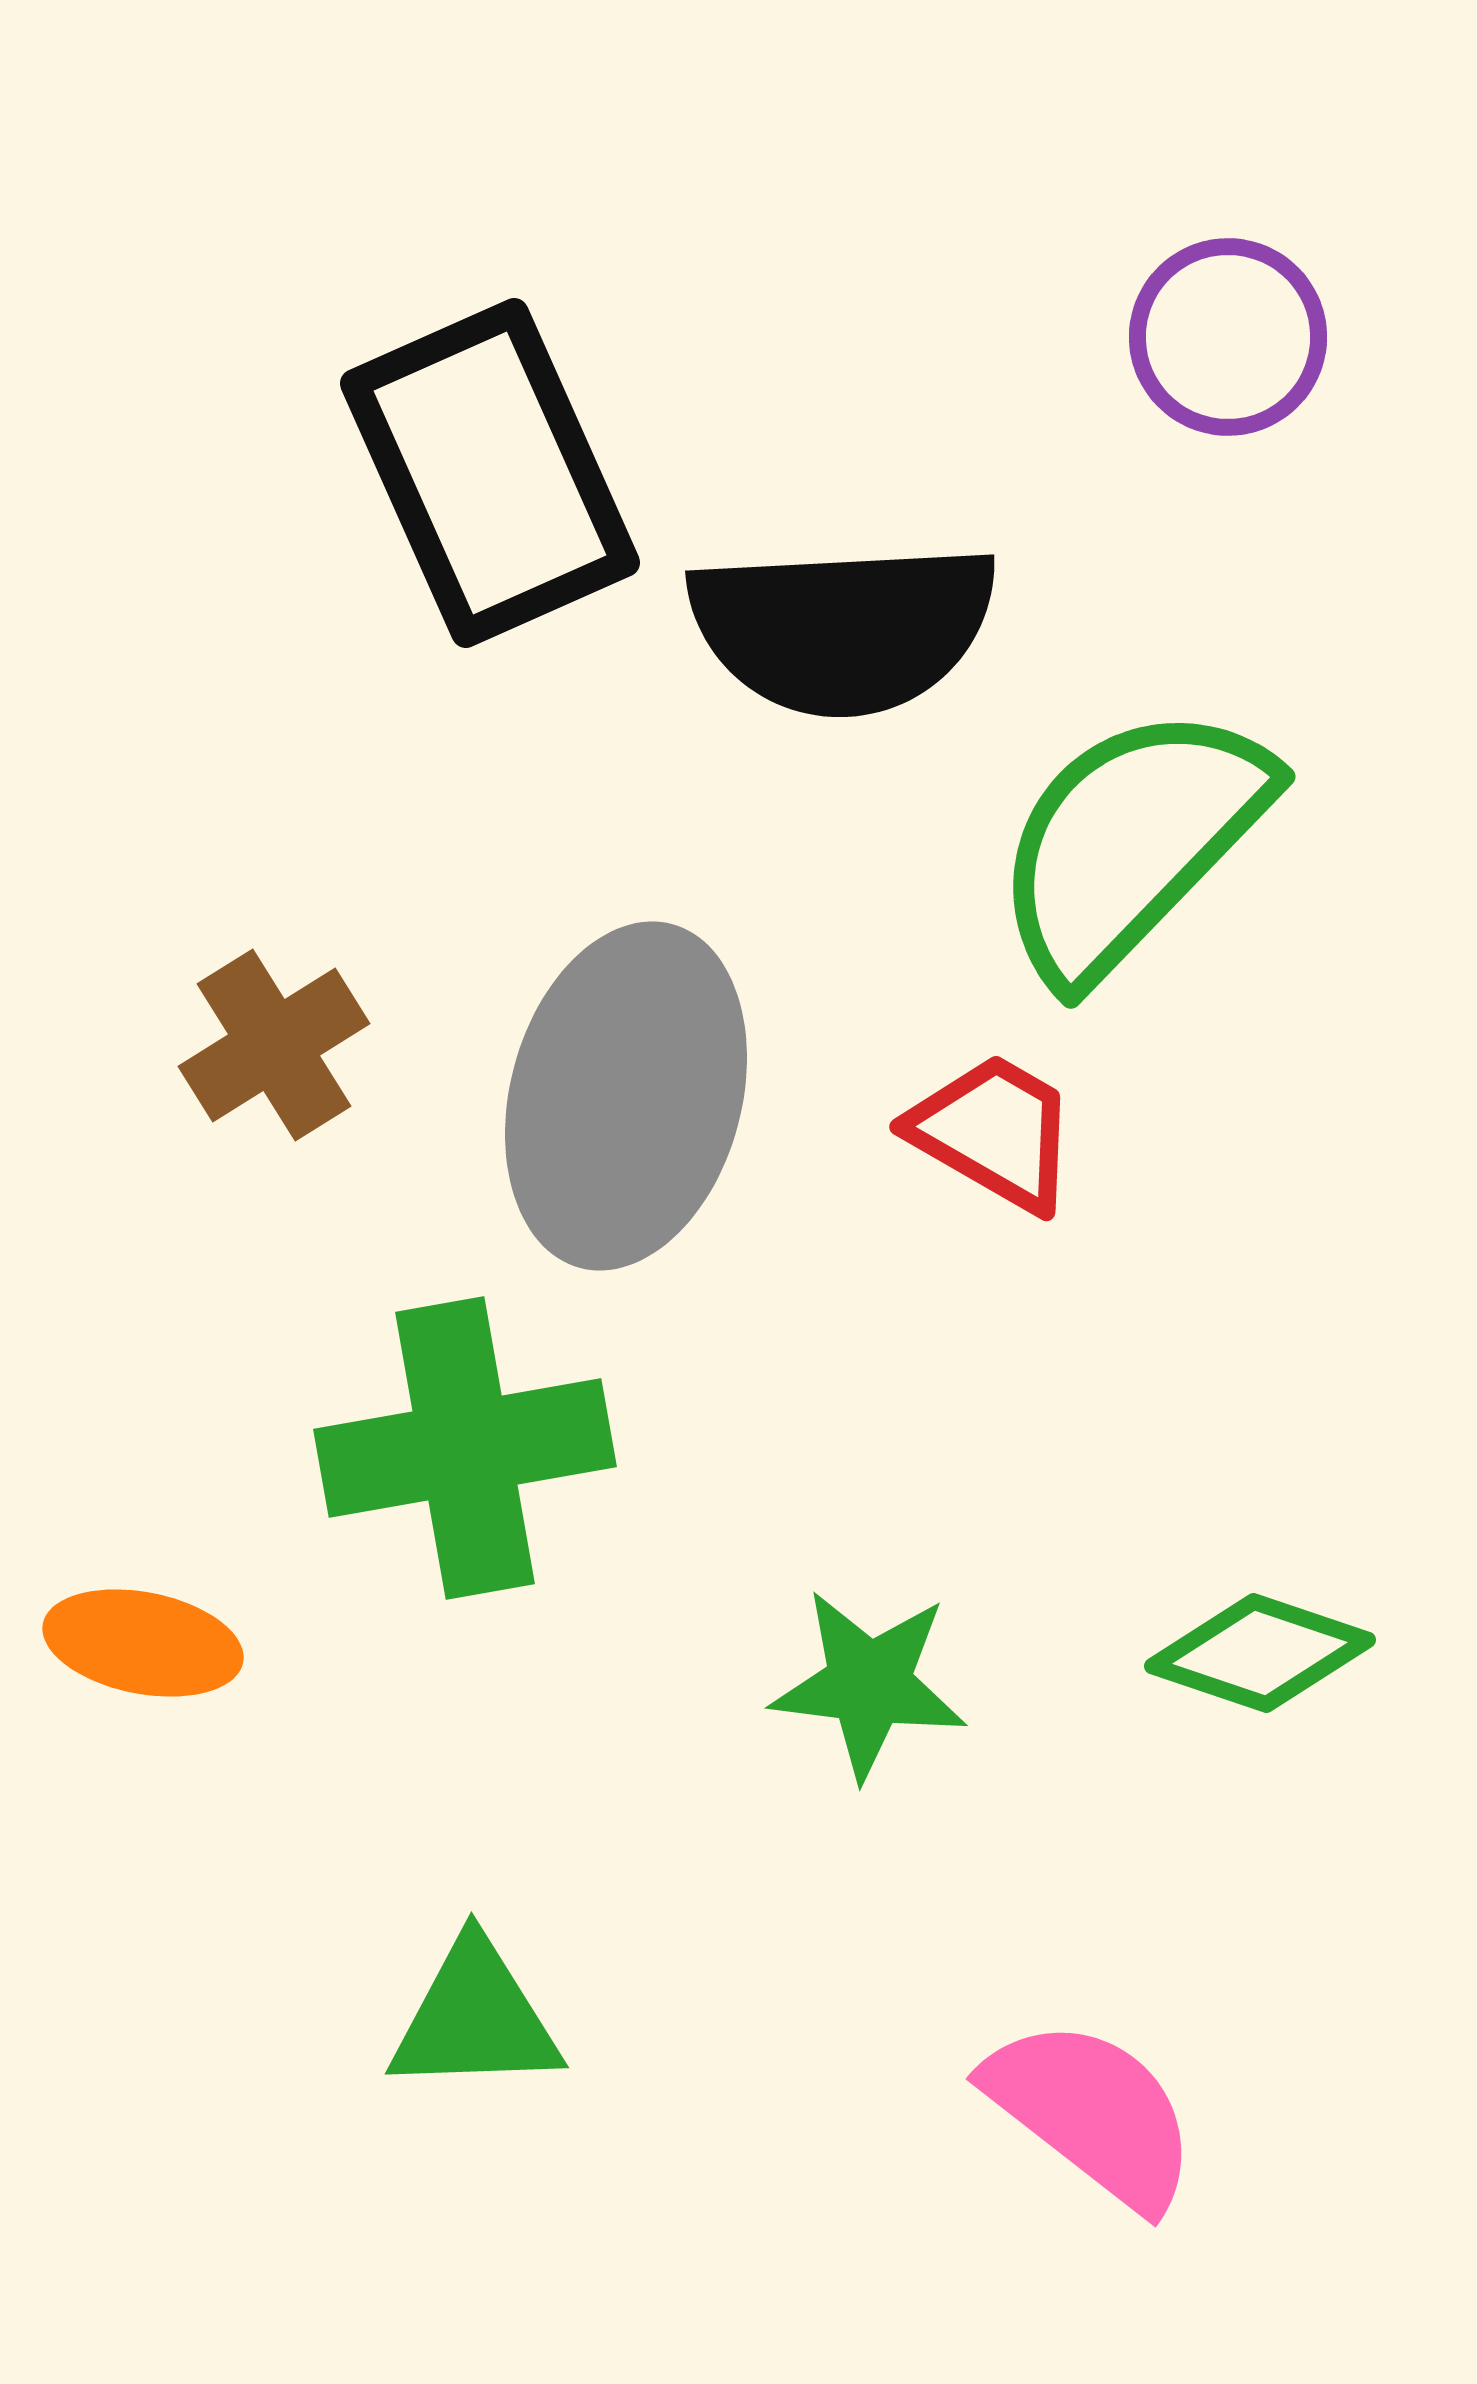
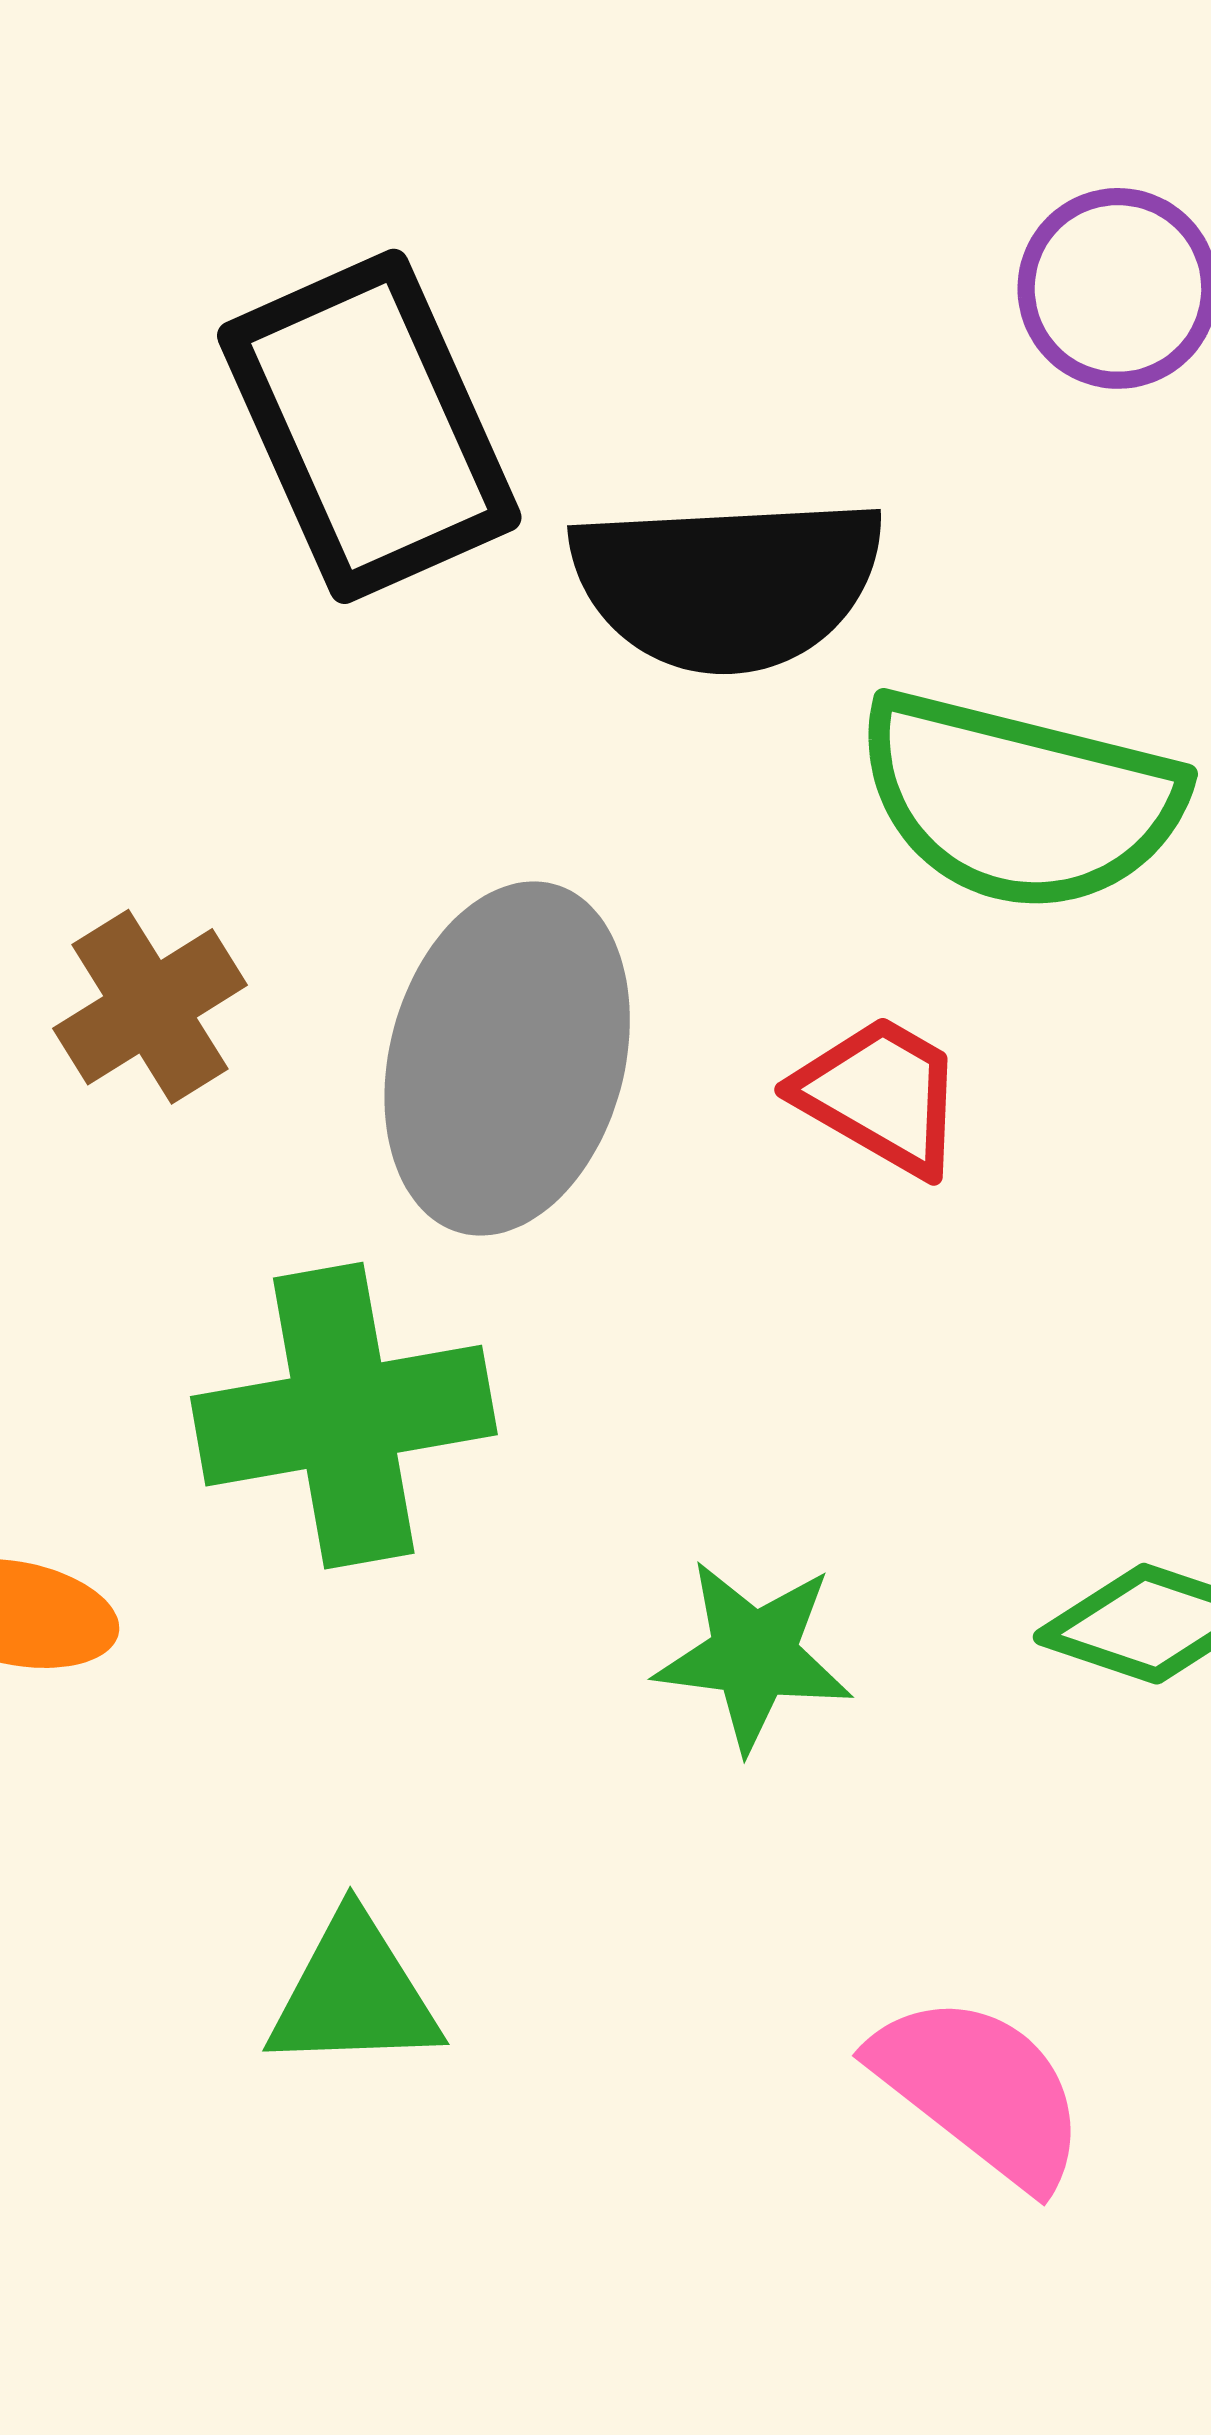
green semicircle: (1131, 842) -> (1020, 801), turned -120

